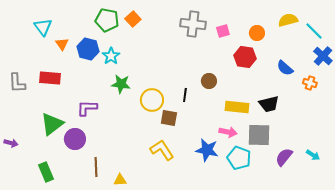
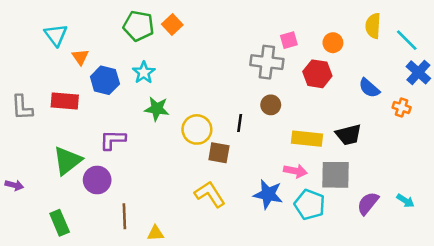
yellow semicircle: (288, 20) -> (373, 26), turned -72
gray cross: (193, 24) -> (267, 62), moved
blue hexagon: (88, 49) -> (105, 80), moved

